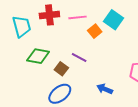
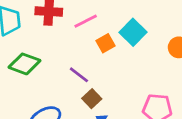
pink line: (77, 17) -> (86, 21), turned -30
brown square: (61, 69) -> (92, 99), moved

